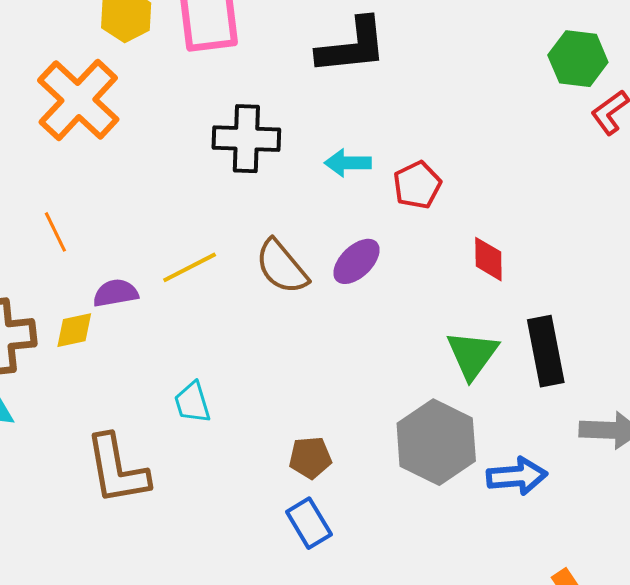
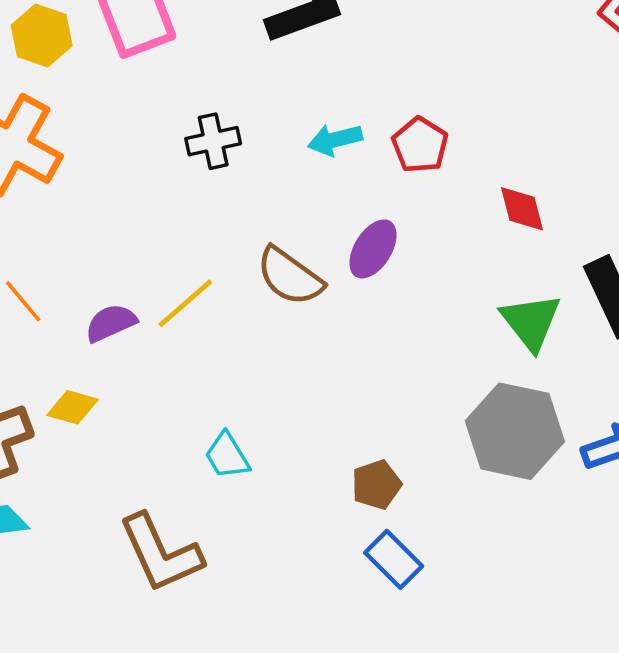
black cross: (246, 139) -> (213, 141), size x0.7
purple semicircle: (116, 293) -> (111, 323), moved
yellow diamond: (74, 330) -> (73, 407), turned 42

